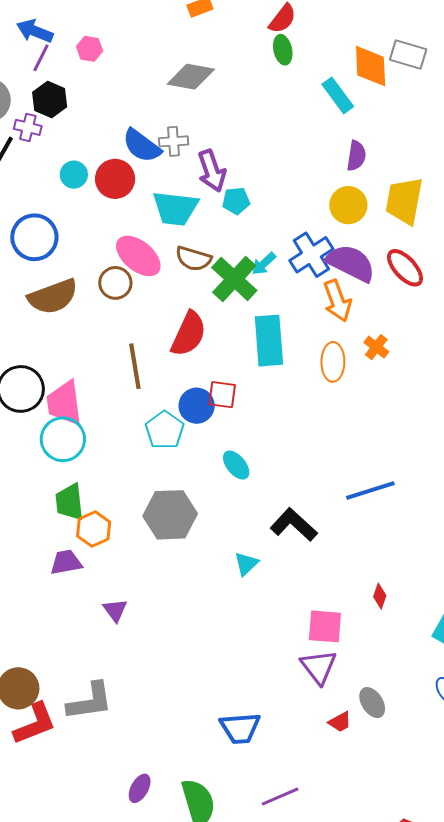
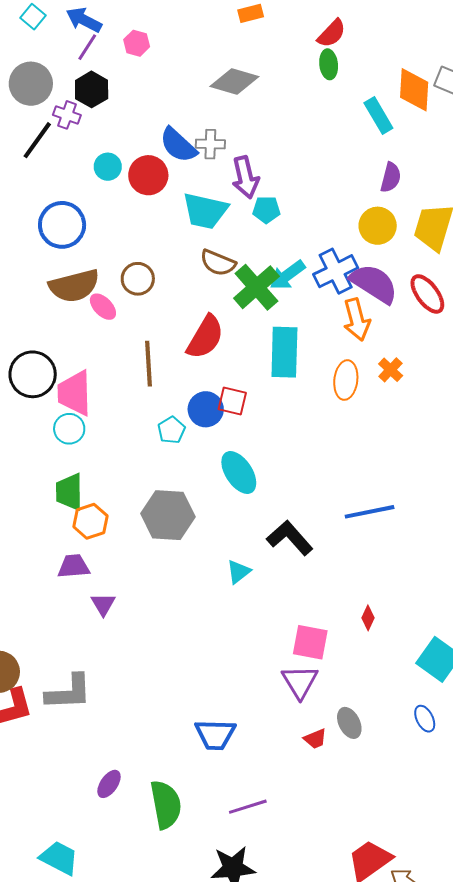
pink ellipse: (138, 256) -> (103, 307), moved, size x0.6
cyan arrow: (264, 264) -> (287, 275), size x1.4
cyan pentagon: (165, 430) -> (171, 430), size x0.7
cyan circle: (63, 439) -> (69, 429), size x0.7
cyan ellipse: (236, 465) -> (239, 472), size x1.4
purple trapezoid: (66, 562) -> (74, 566), moved

